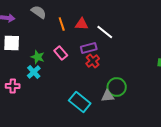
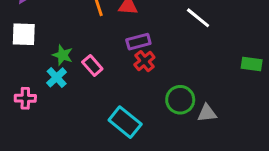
white line: (105, 32) -> (198, 18), moved
pink rectangle: (61, 53) -> (92, 65), moved
gray triangle: (108, 96) -> (207, 113), moved

